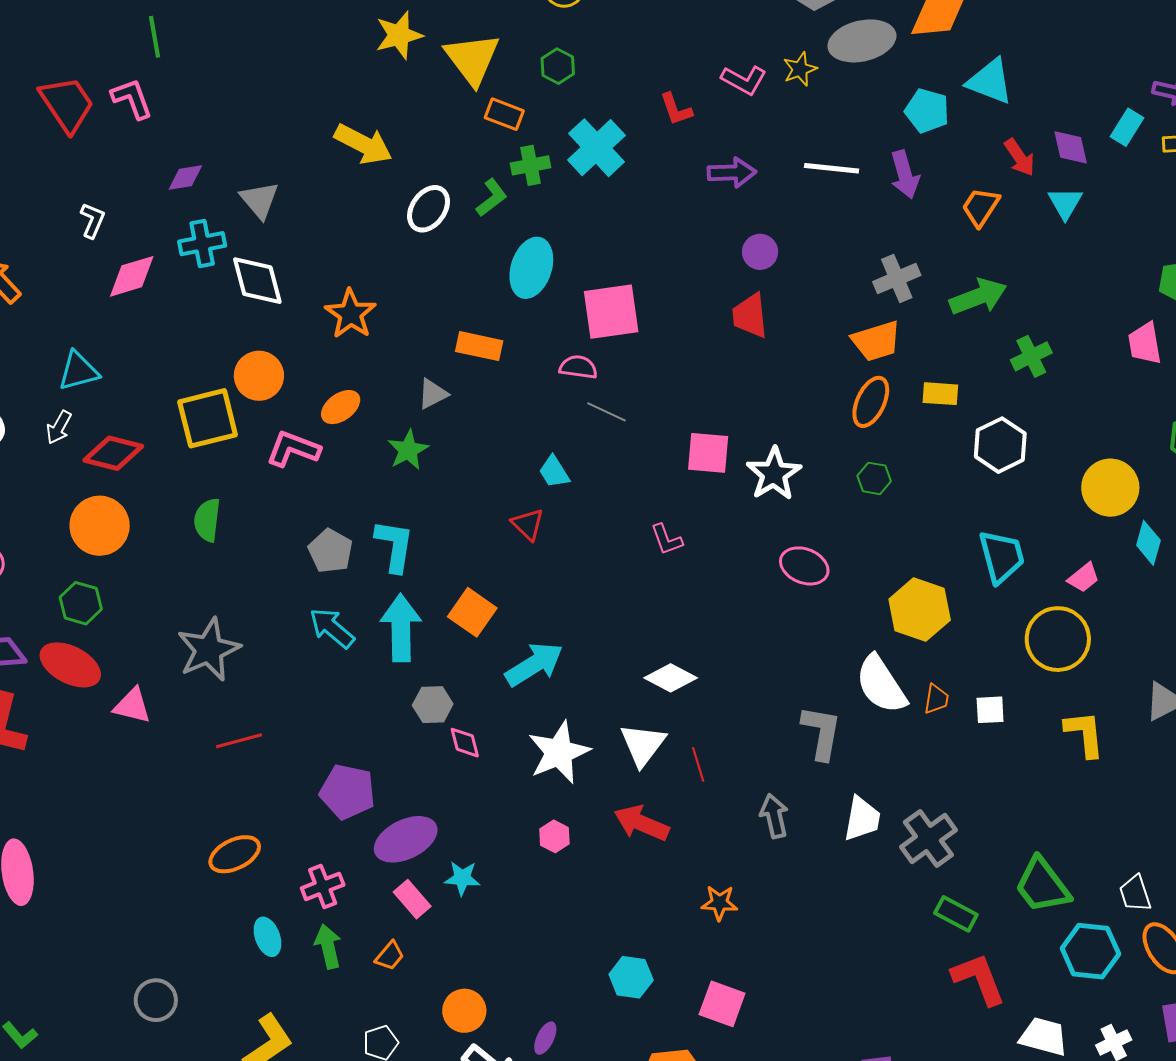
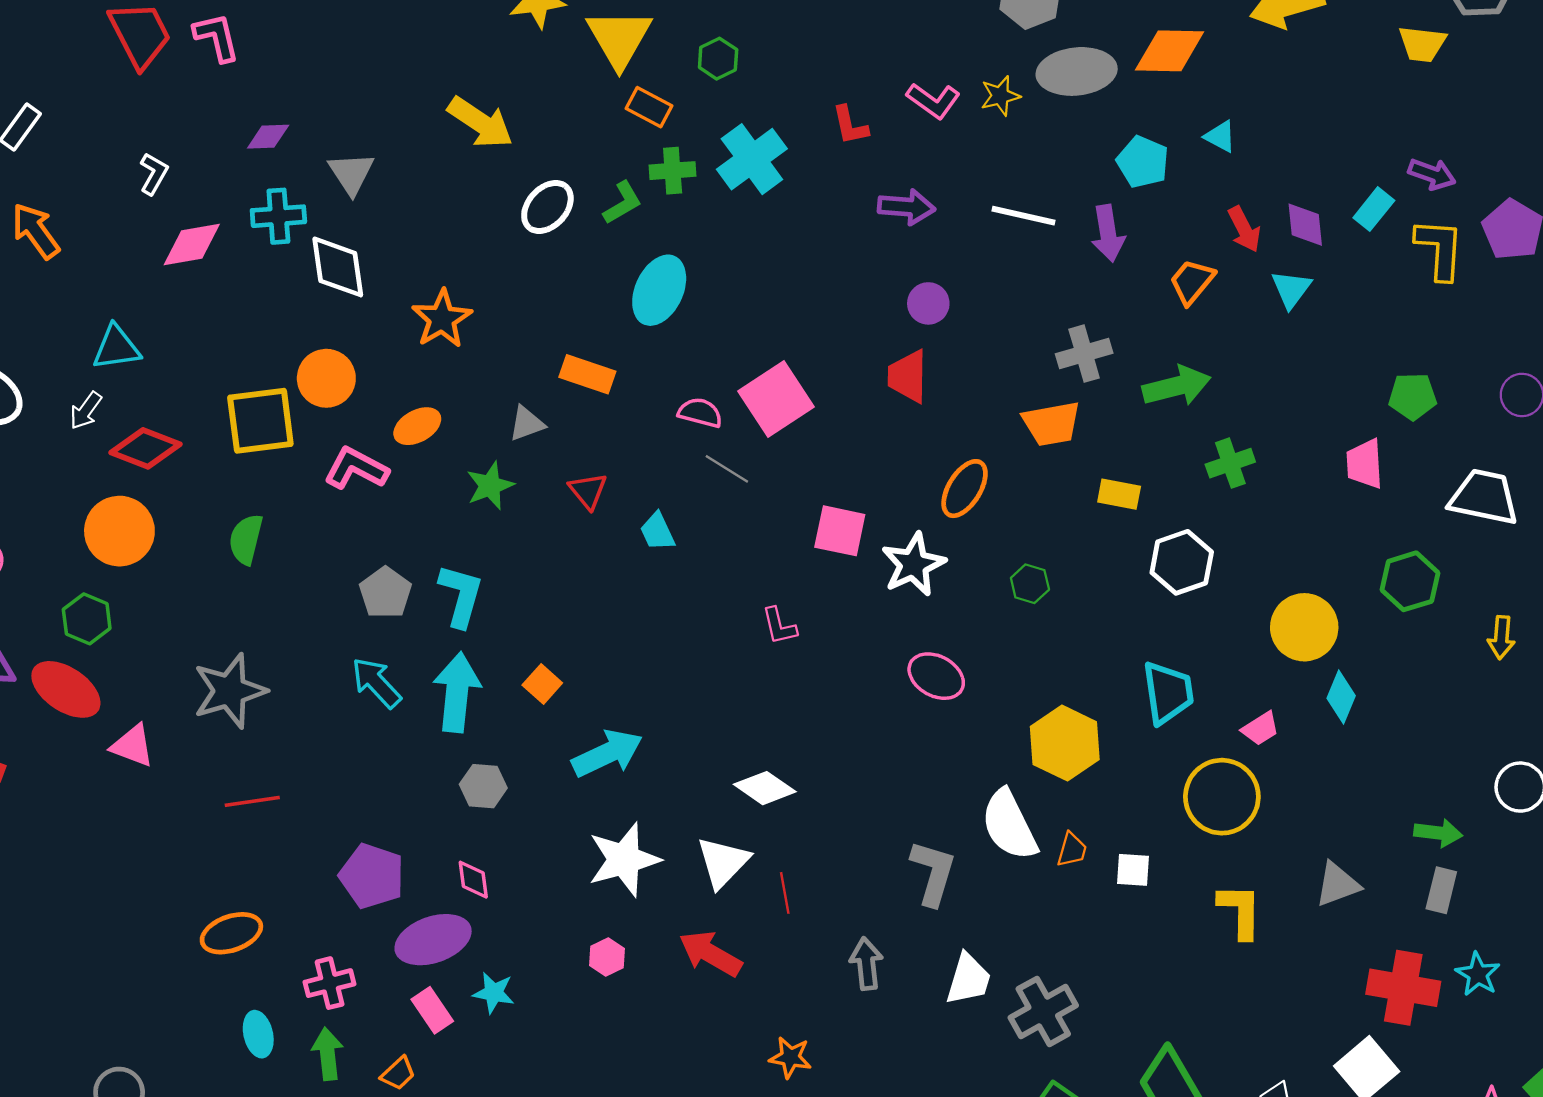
cyan triangle: (990, 81) -> (1220, 136), size x0.6
pink square: (611, 312) -> (776, 399), moved, turned -32
orange ellipse: (871, 402) -> (965, 489), moved
red triangle: (528, 524) -> (588, 491), moved
orange square: (472, 612) -> (542, 684), size x0.7
pink diamond: (465, 743) -> (473, 880), moved

